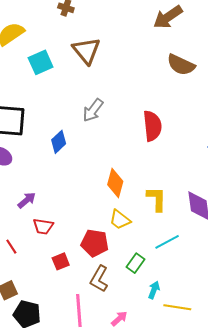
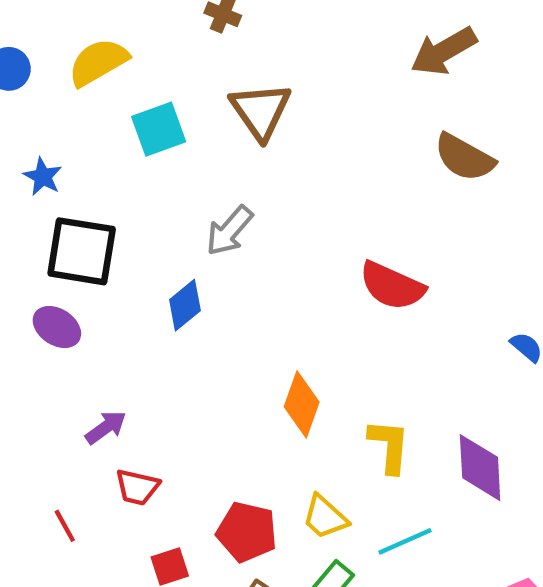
gray arrow: (93, 110) -> (229, 231), moved
red semicircle: (152, 126) -> (392, 286), turned 116
yellow trapezoid: (120, 220) -> (325, 517), moved

